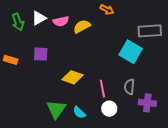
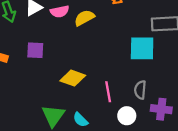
cyan square: (131, 52) -> (142, 48), turned -30
white circle: (109, 109) -> (127, 116), moved

